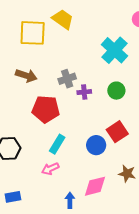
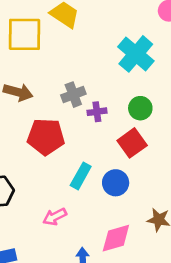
red square: (117, 132) -> (132, 143), moved
cyan rectangle: (57, 144) -> (81, 176), moved

